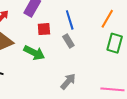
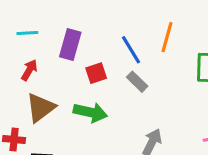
orange line: (107, 19) -> (167, 37), moved

